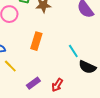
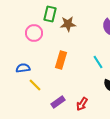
cyan line: (73, 51) -> (98, 62), moved

